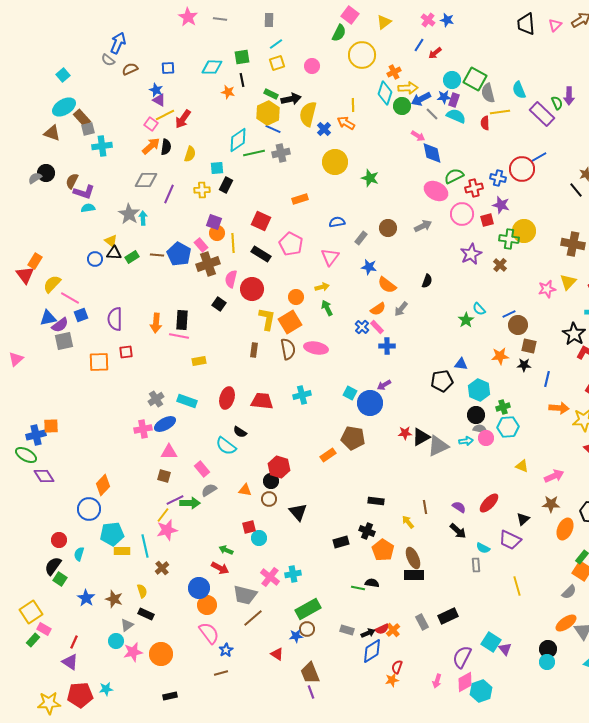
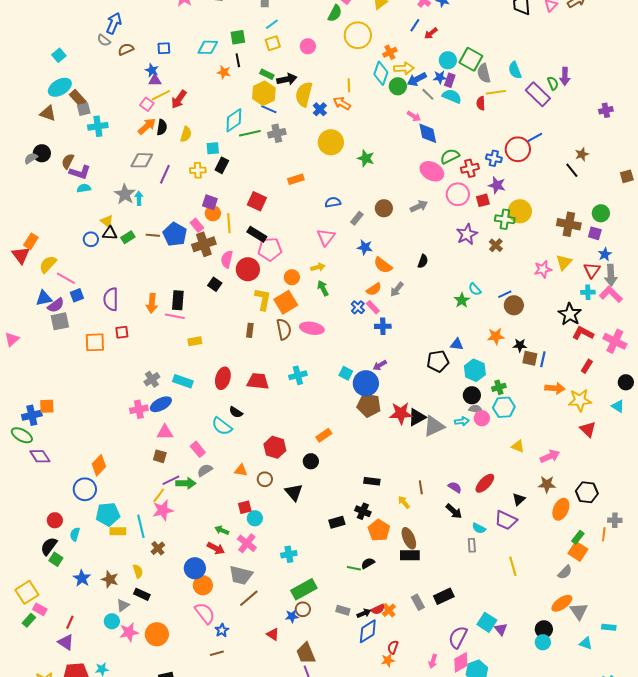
purple triangle: (159, 100) -> (155, 80), turned -32
pink pentagon: (291, 244) -> (270, 249), moved, turned -30
brown square: (529, 346) -> (530, 358), moved
red star: (405, 433) -> (401, 413), size x1.6
brown pentagon: (353, 438) -> (369, 405), moved
black circle: (271, 481) -> (311, 461), moved
pink cross: (270, 577) -> (247, 543), moved
black semicircle: (372, 583) -> (368, 563), turned -40

